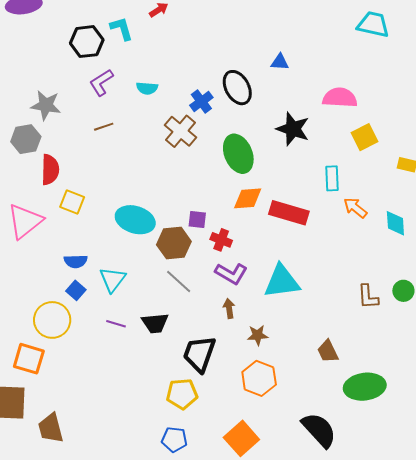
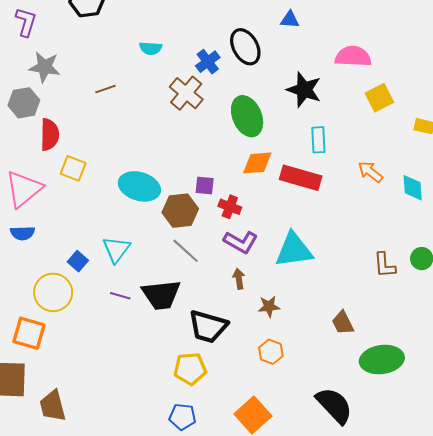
purple L-shape: (101, 82) -> (26, 22), moved, turned 140
cyan rectangle: (332, 178) -> (318, 140), moved
blue semicircle: (76, 261) -> (23, 233), moved
black trapezoid: (155, 323) -> (161, 295), size x1.4
black trapezoid: (199, 354) -> (208, 327), turned -93
orange hexagon: (259, 378) -> (271, 352), size x0.7

